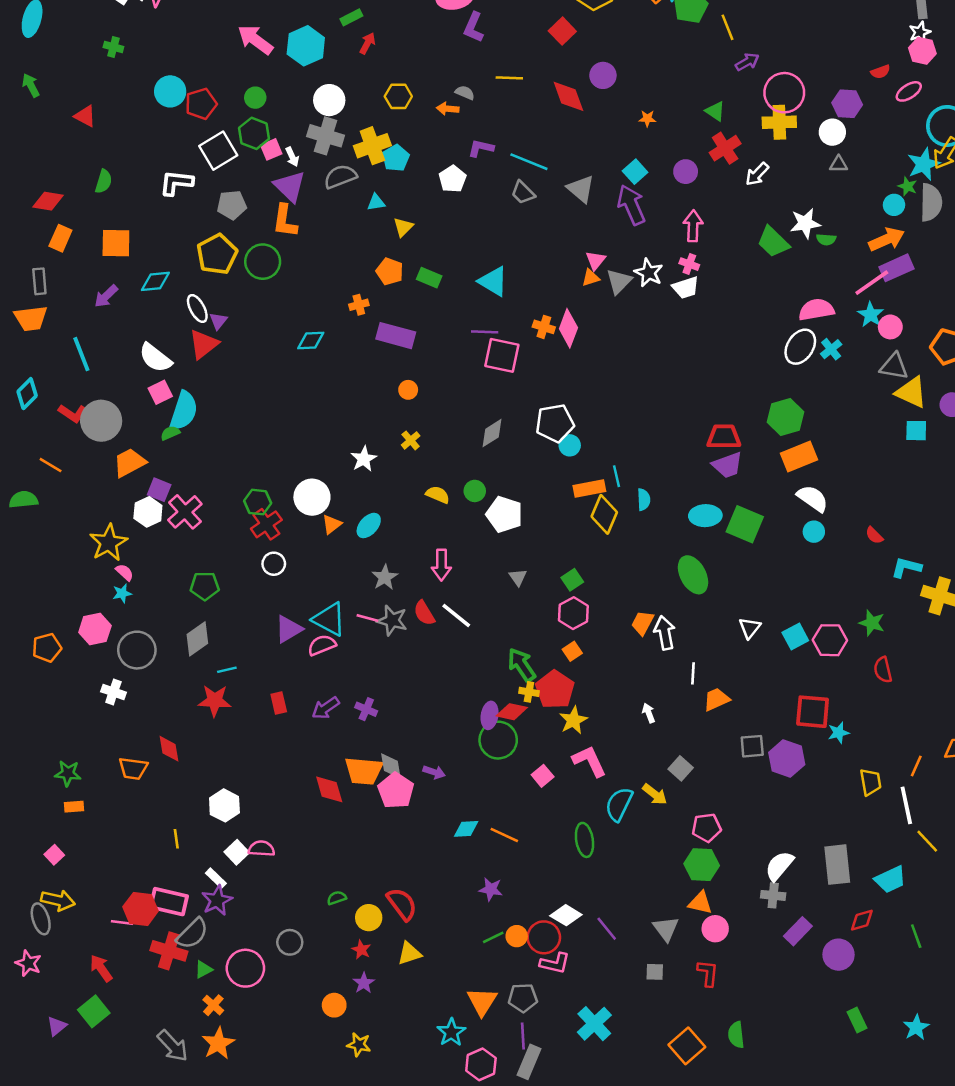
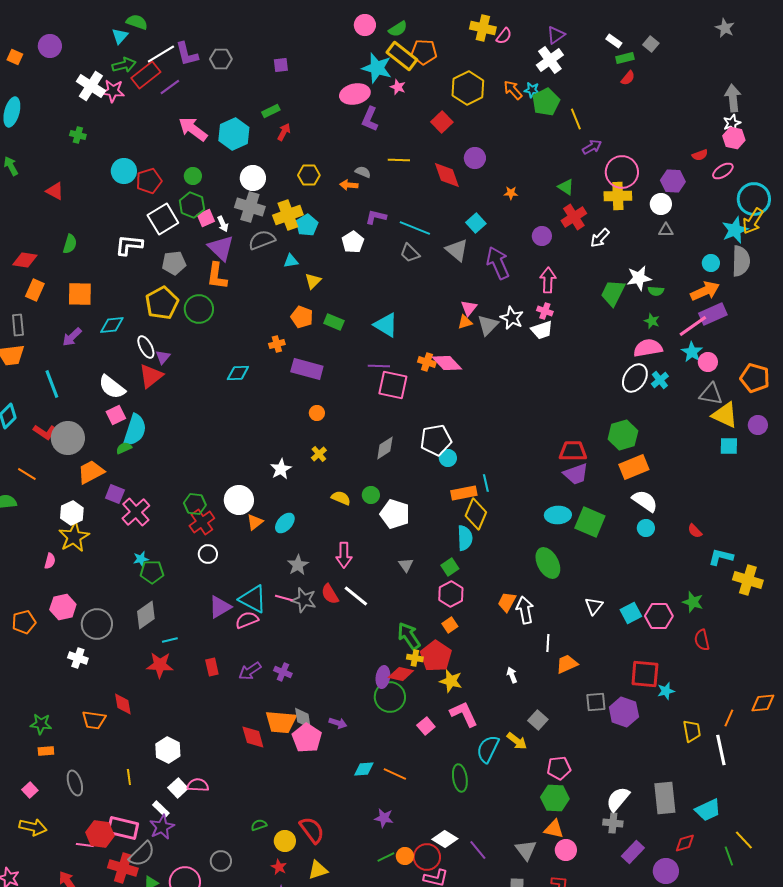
cyan square: (635, 172) -> (476, 223), moved
green star: (908, 186) -> (652, 321), moved
green trapezoid: (773, 242) -> (613, 293), turned 72
pink diamond: (568, 328) -> (447, 363), turned -64
cyan semicircle: (644, 500) -> (465, 538), moved, size x1.4
white hexagon: (148, 512) -> (72, 513), moved
pink semicircle: (125, 572) -> (50, 561), moved, turned 63
cyan star: (122, 593) -> (141, 559), moved
yellow star: (573, 720) -> (451, 681), turned -30
yellow line: (927, 841) -> (744, 840), moved
gray ellipse: (41, 919) -> (75, 783), moved

